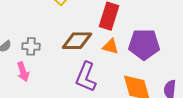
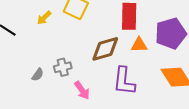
pink arrow: (23, 72) -> (82, 90), moved

